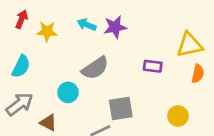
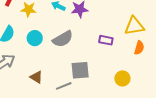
cyan circle: (68, 92) -> (35, 38), moved
brown triangle: (48, 123) -> (36, 77), moved

